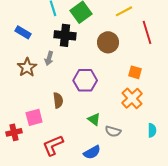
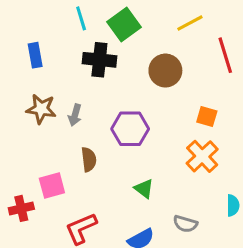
blue rectangle: (23, 32) -> (35, 55), turned 49
gray arrow: (49, 58) -> (75, 115), moved
brown star: (27, 67) -> (41, 109), turned -30
gray semicircle: (113, 131) -> (185, 224), moved

